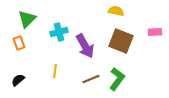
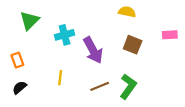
brown square: (121, 41) -> (133, 45), size x0.7
orange rectangle: (19, 43) -> (17, 60), moved

